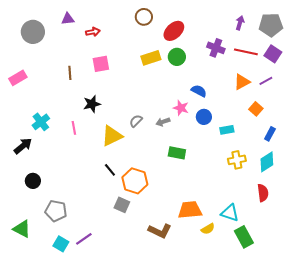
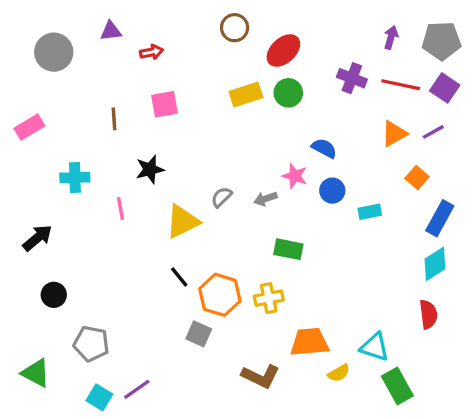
cyan cross: (41, 122) -> (75, 178), moved, turned 36
blue rectangle: (270, 134) -> (440, 218), size x1.5
yellow cross: (237, 160) -> (269, 298), moved

